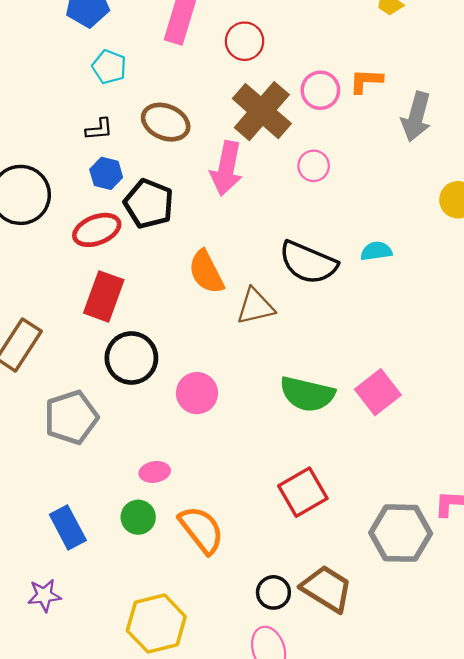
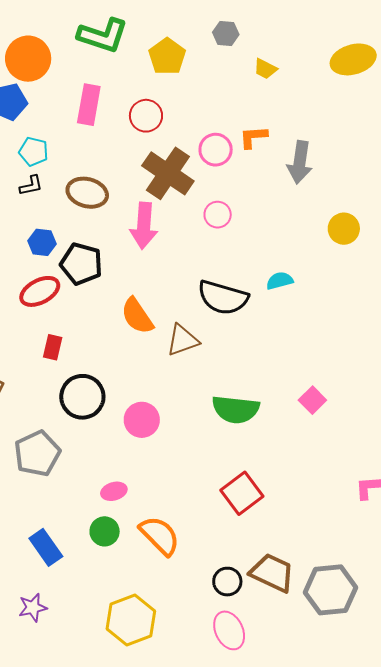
black L-shape: (99, 129) -> (31, 186), moved
red rectangle: (104, 296) -> (53, 347), size x0.6
pink square: (378, 392) -> (312, 400), moved, size x0.7
gray hexagon: (401, 533) -> (330, 590), moved

